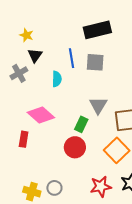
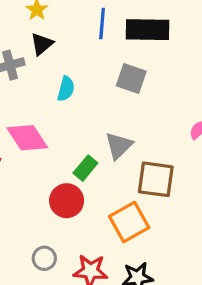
blue line: (71, 58) -> (102, 23), moved
gray circle: (54, 188) -> (44, 258), moved

